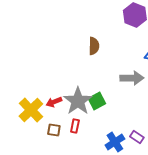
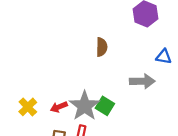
green square: (97, 101) -> (105, 106), turned -30
yellow cross: (31, 110) -> (28, 107), moved, size x0.7

